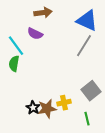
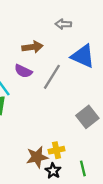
gray line: (84, 46) -> (52, 77), moved
gray square: (91, 91) -> (87, 117), moved
black star: (33, 108) -> (53, 171), moved

